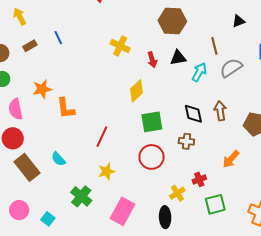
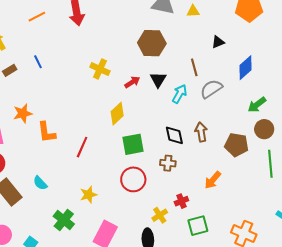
black triangle: (178, 58) -> (158, 80), turned -48
red arrow: (152, 60) -> (132, 82), turned -105
red line: (102, 137) -> (82, 147), moved

